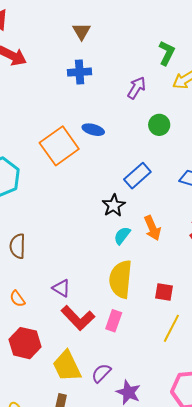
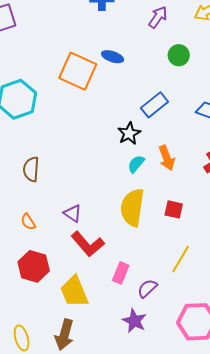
orange square: (59, 146) -> (78, 71), turned -33
red square: (164, 292) -> (174, 209), moved
pink rectangle: (114, 321) -> (121, 273), moved
purple semicircle: (101, 373) -> (147, 288), moved

